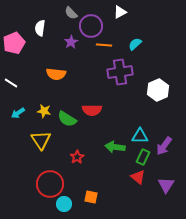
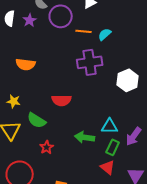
purple star: (71, 42) -> (30, 20), moved
orange line: (104, 45) -> (84, 31), moved
green semicircle: (67, 119) -> (37, 120), moved

